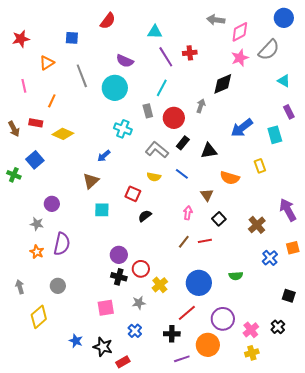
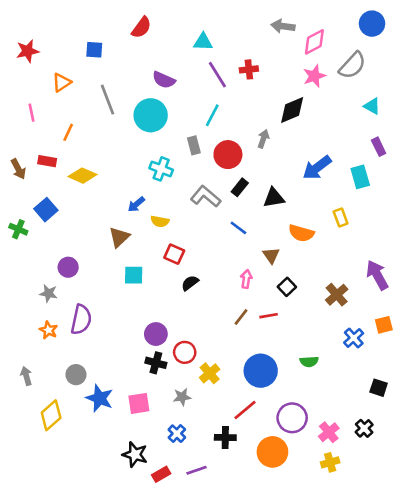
yellow semicircle: (154, 177) -> (160, 221), moved
blue star: (76, 341) -> (100, 398), moved, size x1.5
purple line: (182, 359) -> (196, 470), moved

